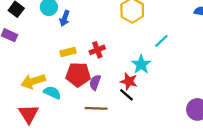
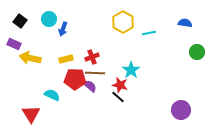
cyan line: (161, 41) -> (149, 33), moved, turned 32
yellow arrow: (33, 81) -> (30, 58), moved, turned 30
purple semicircle: (95, 82) -> (90, 86), turned 112
brown line: (96, 108) -> (95, 73), moved

